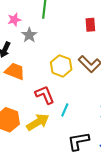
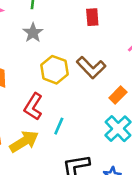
gray star: (29, 35) -> (33, 33), moved
red L-shape: (45, 95) -> (33, 107), turned -125

